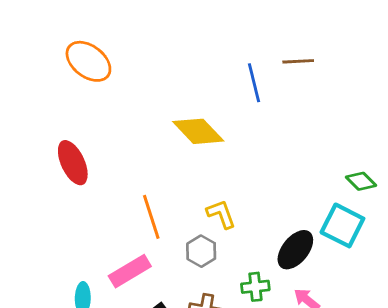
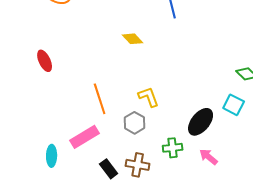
yellow diamond: (198, 131) -> (133, 39), size x0.6
red ellipse: (73, 163) -> (45, 61), size x0.7
cyan square: (342, 225) -> (234, 105), size x0.7

